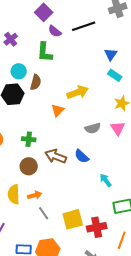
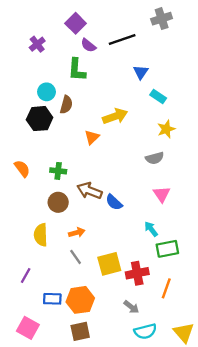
purple cross: (11, 39) -> (37, 44), moved
blue triangle: (111, 54) -> (141, 72), moved
gray semicircle: (93, 128) -> (155, 158), moved
pink triangle: (118, 128) -> (162, 194), moved
blue semicircle: (82, 156) -> (114, 202), moved
cyan arrow: (106, 180) -> (151, 229), moved
orange arrow: (35, 195) -> (77, 233), moved

